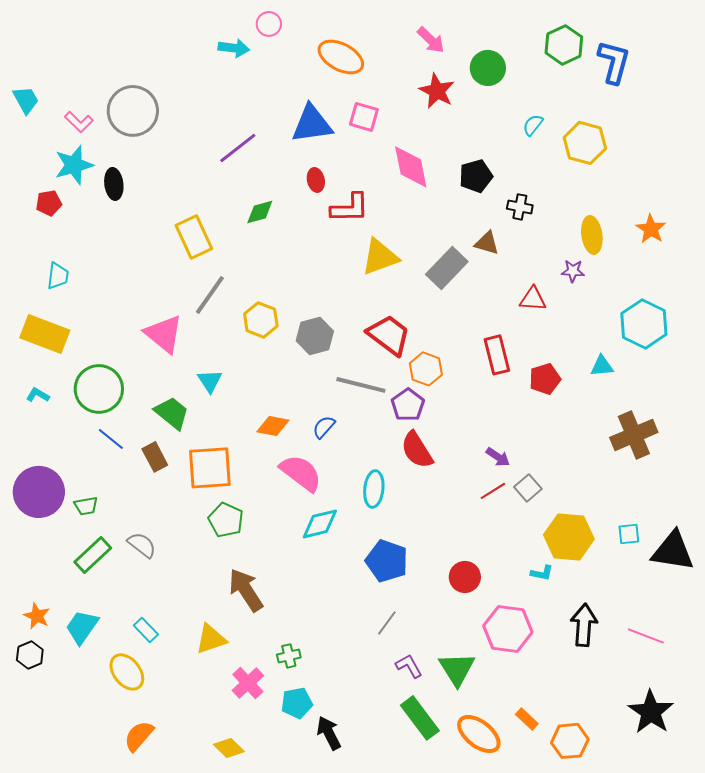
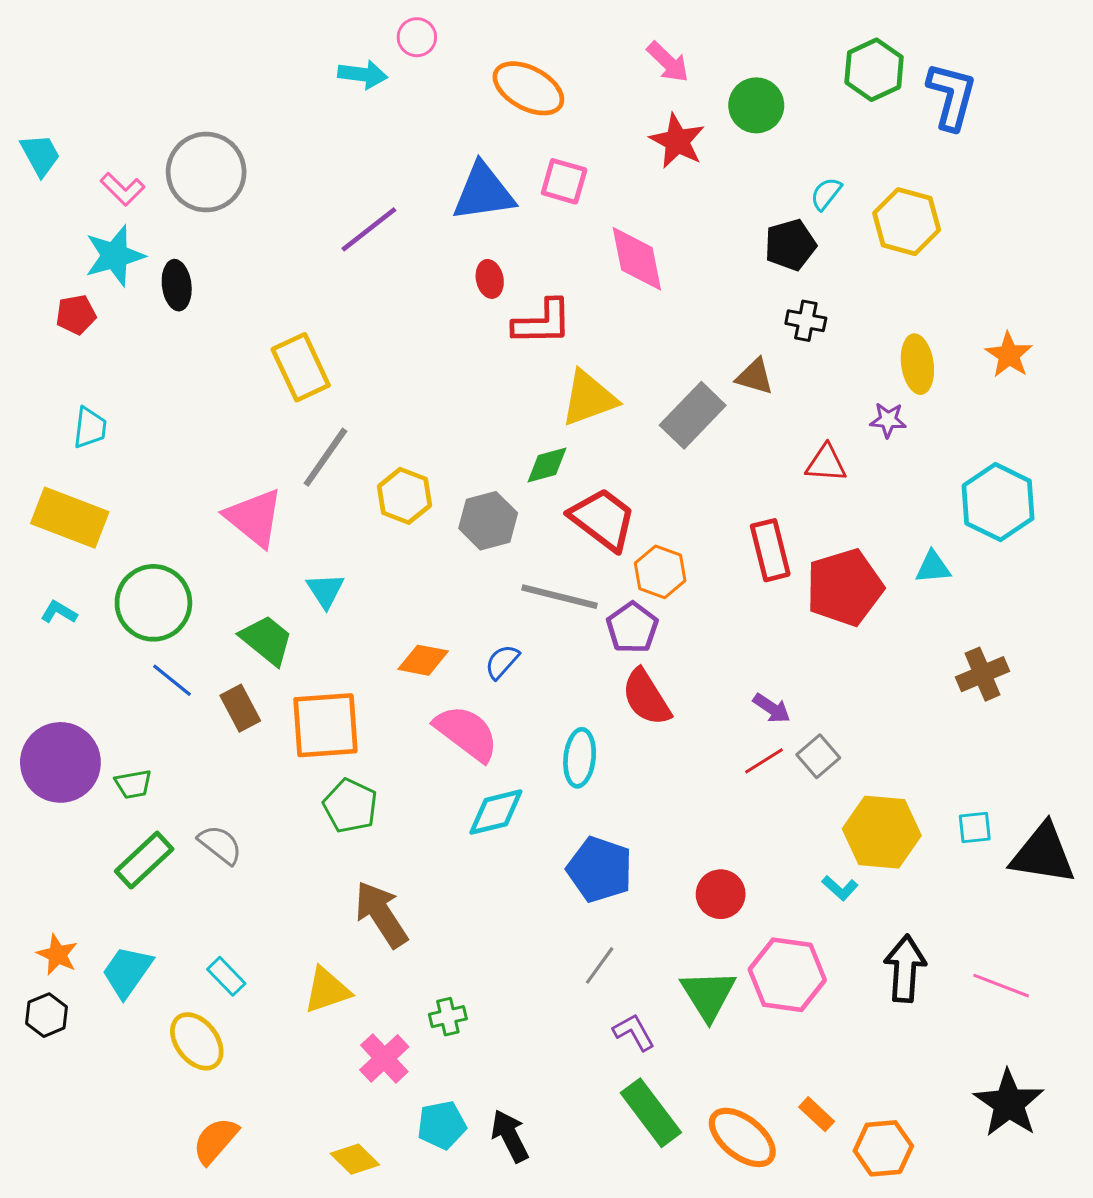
black pentagon: (476, 176) -> (790, 245), moved
green diamond: (260, 212) -> (547, 465), moved
red pentagon: (545, 379) -> (845, 587), size x1.6
brown cross: (634, 435) -> (983, 674), size x0.7
cyan L-shape: (542, 573) -> (840, 888), turned 30
green triangle: (457, 669) -> (708, 995), moved
cyan pentagon: (297, 703) -> (442, 1125), moved

